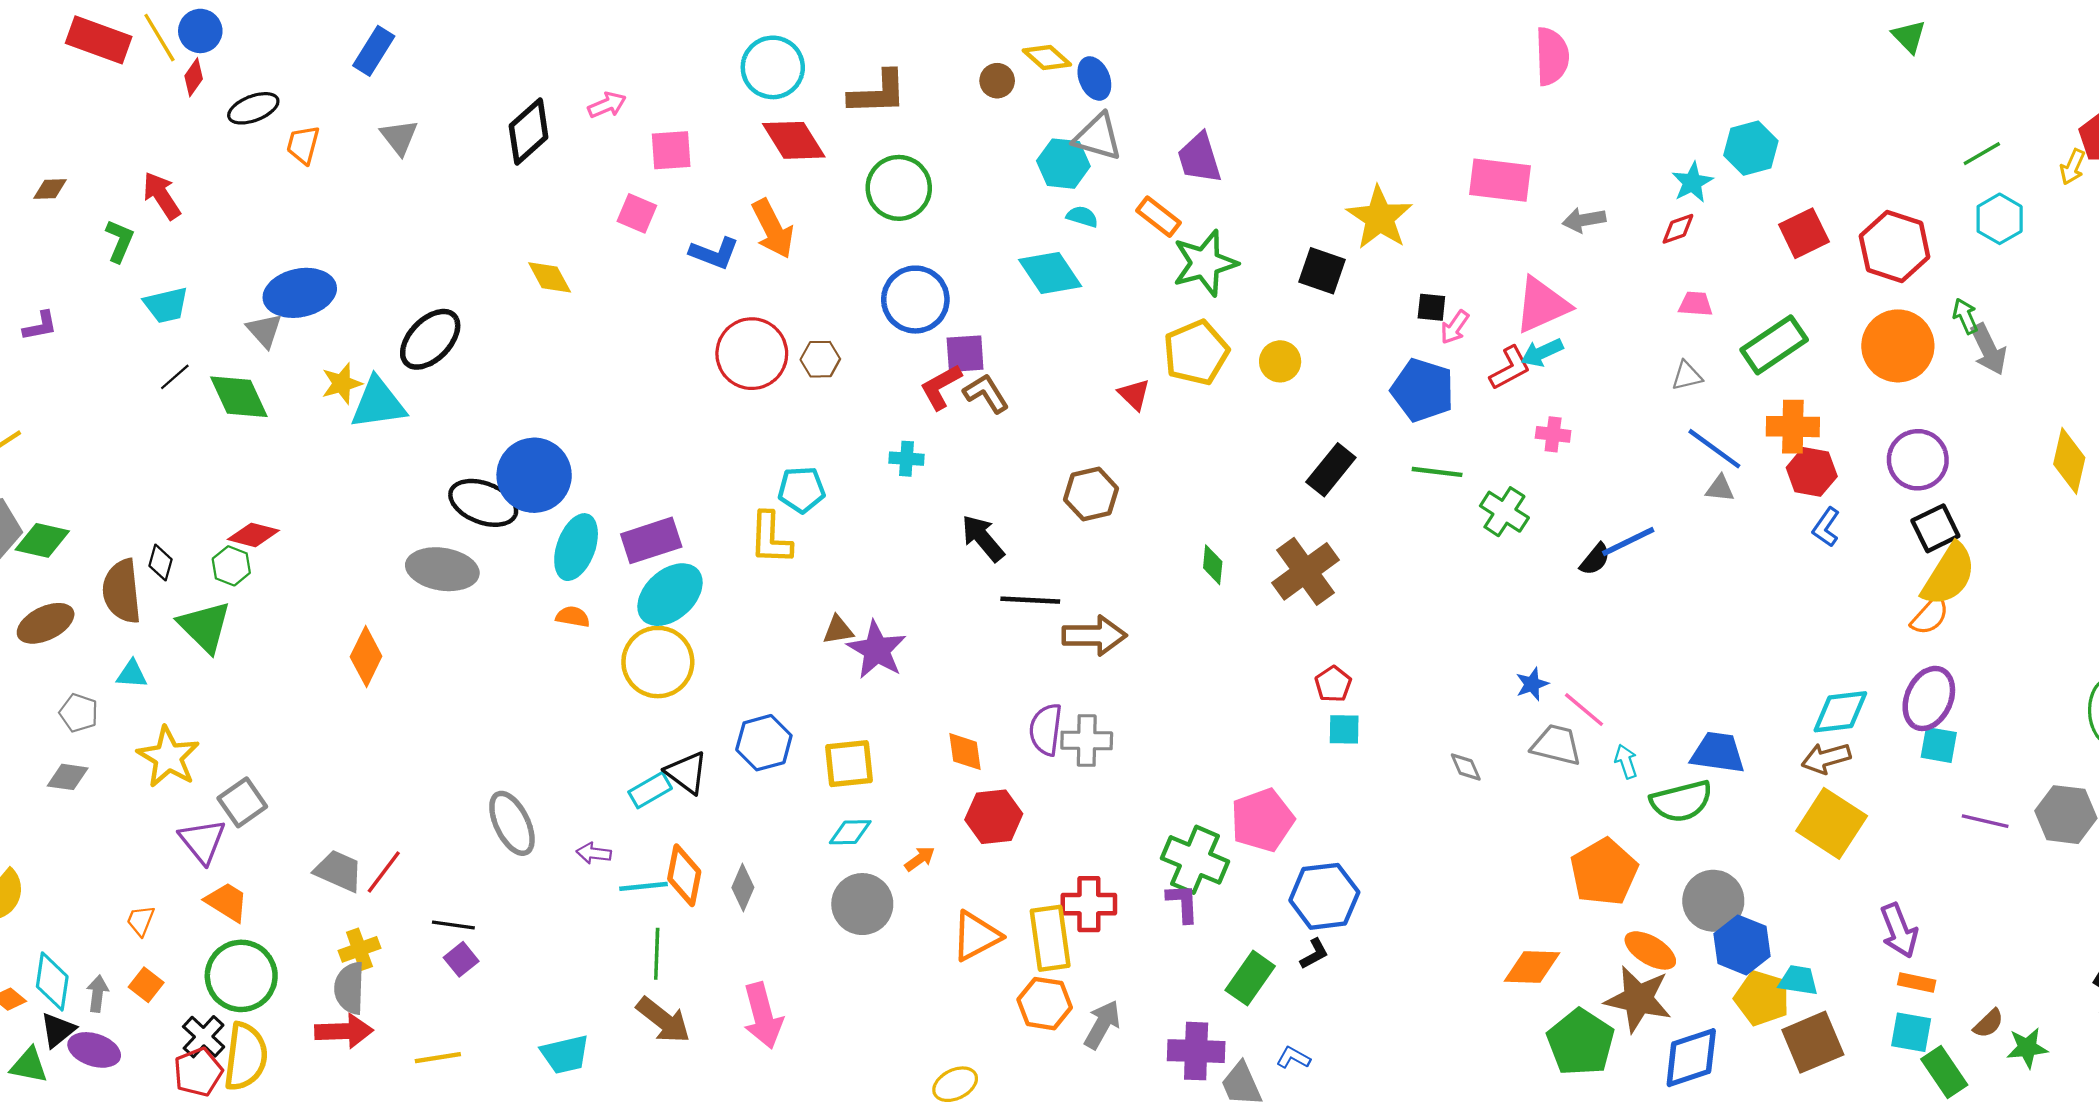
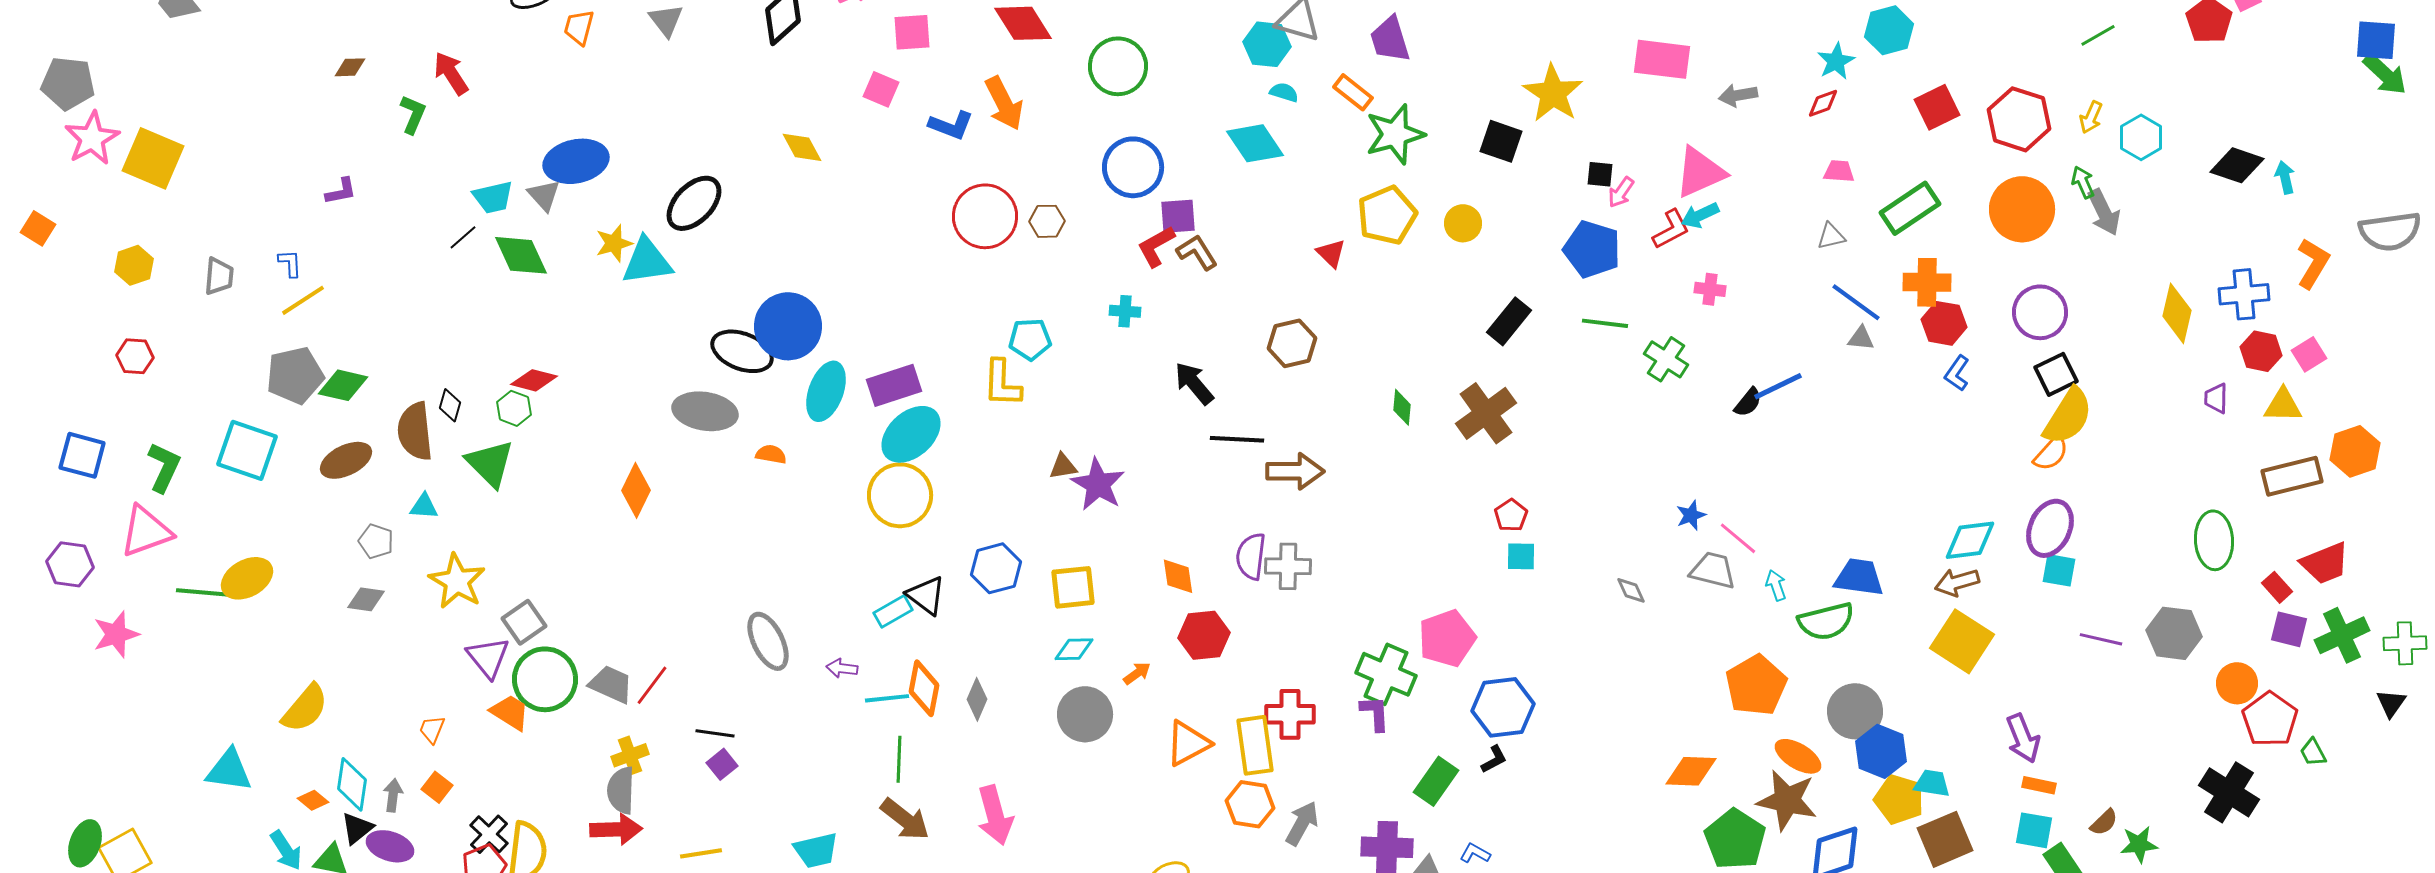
yellow arrow: (2072, 167) -> (2091, 117), moved
cyan hexagon: (2000, 219) -> (2141, 137), moved
cyan trapezoid: (166, 305) -> (493, 197), moved
orange semicircle: (573, 617) -> (771, 454), moved
green circle: (241, 976) -> (545, 679), moved

